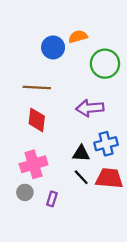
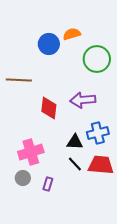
brown line: (37, 87) -> (19, 80), moved
red diamond: (37, 120) -> (49, 108), moved

